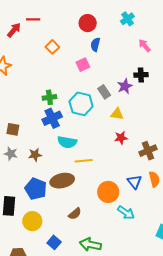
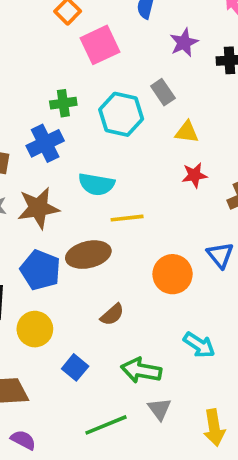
pink square: (83, 65) -> (100, 45), moved, size x1.5
purple star: (125, 86) -> (184, 43), moved
blue cross: (52, 118) -> (45, 143), moved
brown star: (35, 155) -> (38, 208), size x1.6
cyan arrow: (126, 213) -> (199, 345), moved

